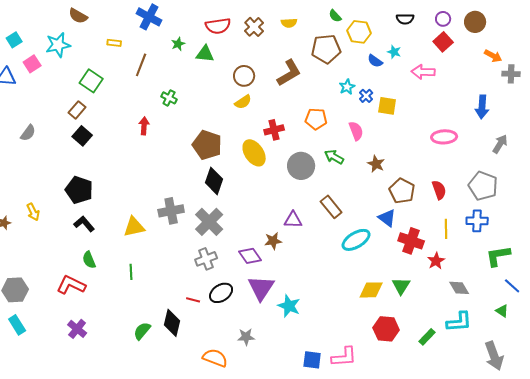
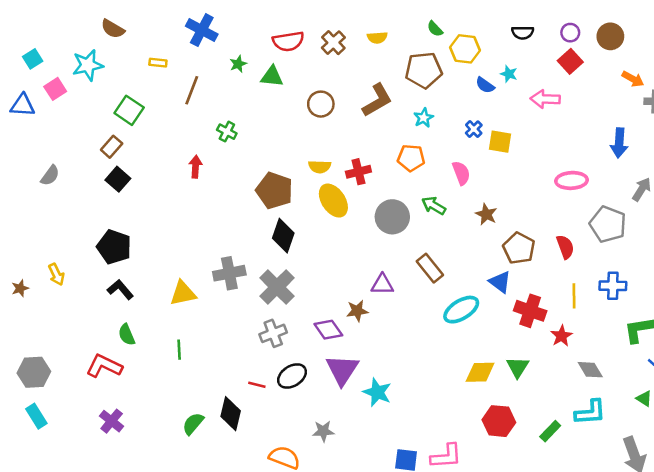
cyan star: (347, 87) -> (424, 118), moved
yellow semicircle: (243, 102) -> (320, 167), moved, turned 36
gray pentagon: (483, 186) -> (608, 224), moved

